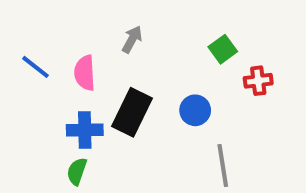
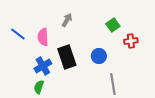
black rectangle: (132, 112) -> (67, 57), turned -45
blue cross: (85, 130) -> (43, 66), turned -30

